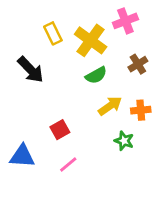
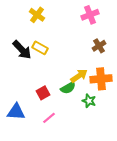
yellow rectangle: (53, 33) -> (40, 48), moved, turned -35
yellow cross: (91, 40) -> (37, 15), moved, size x0.7
green semicircle: (96, 75) -> (68, 88), moved
orange cross: (141, 110) -> (101, 79), size x1.5

